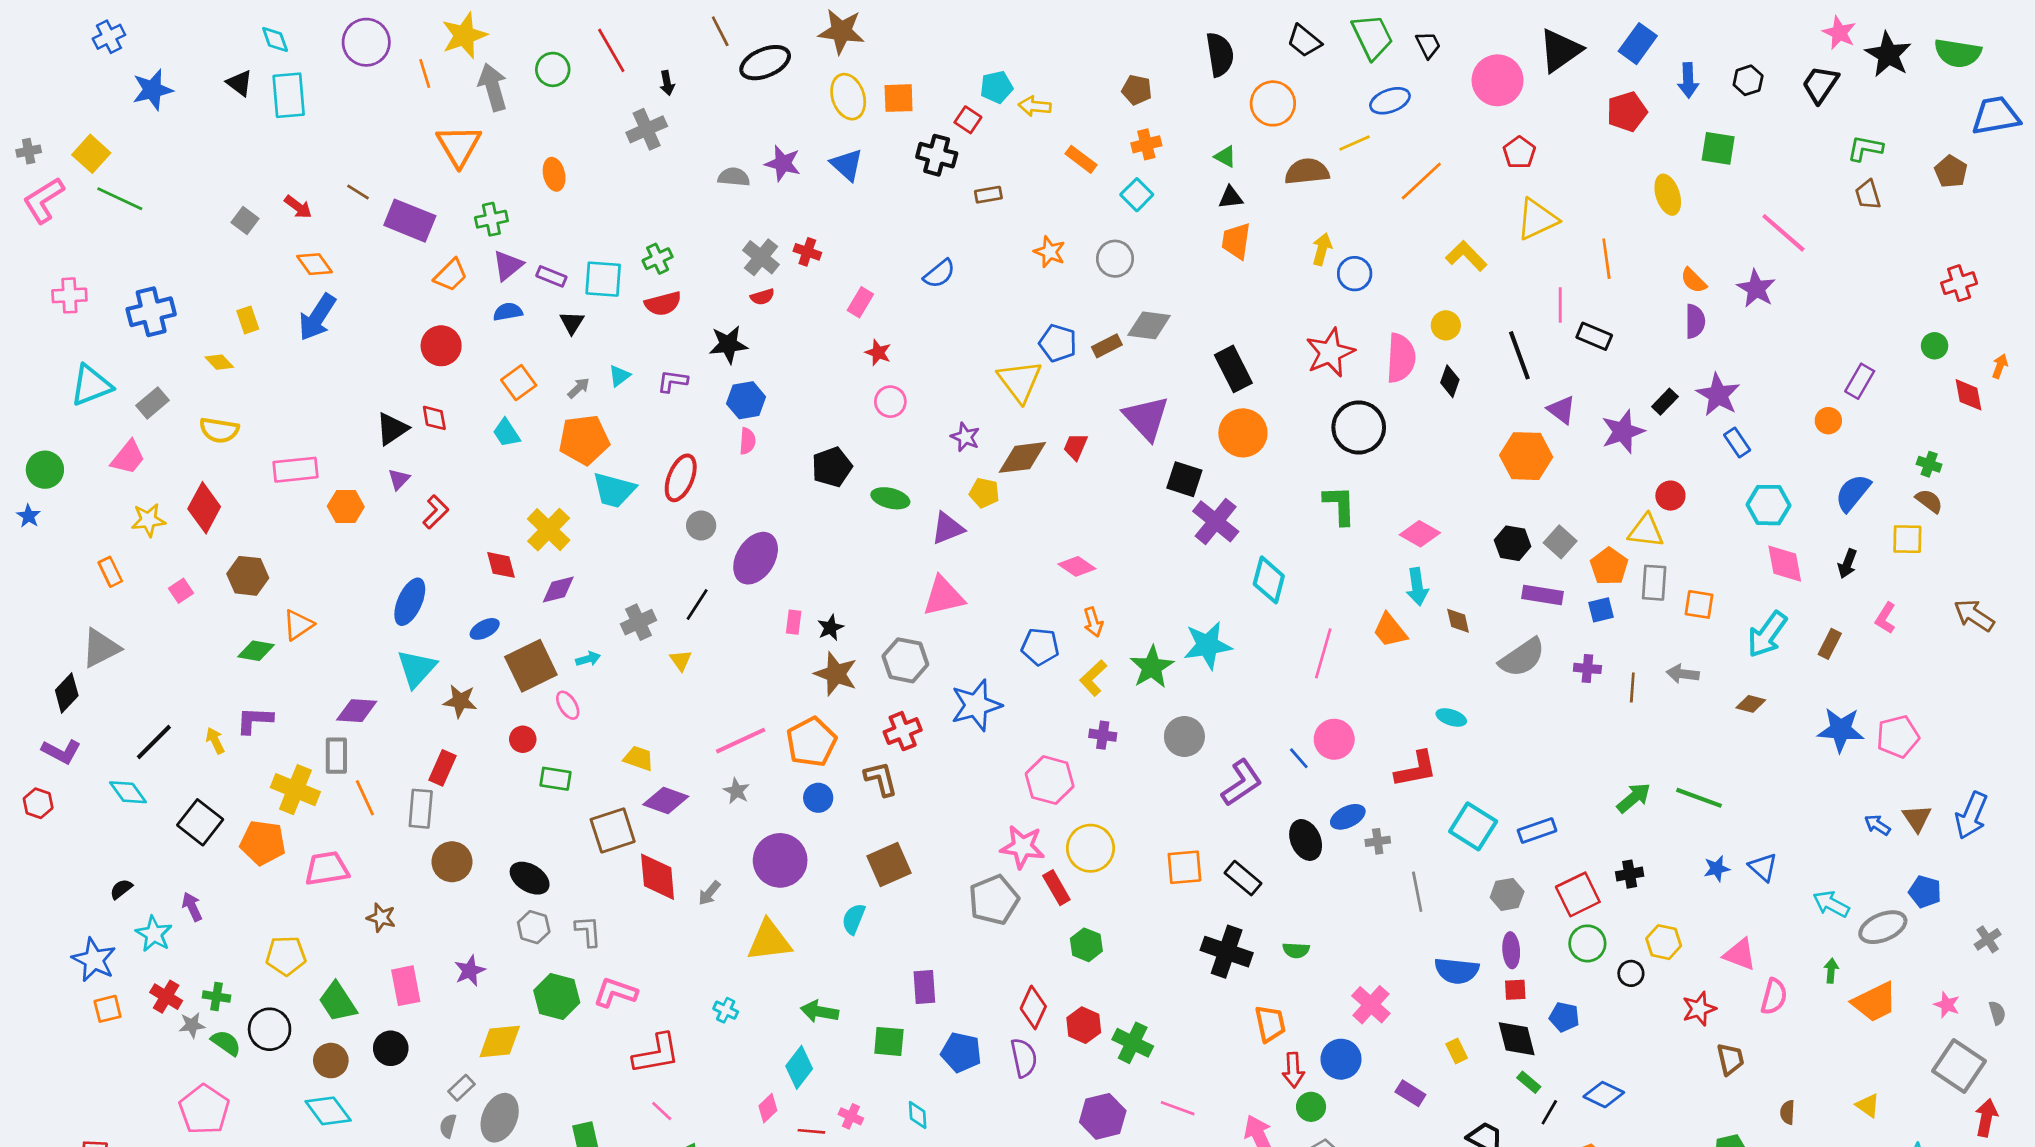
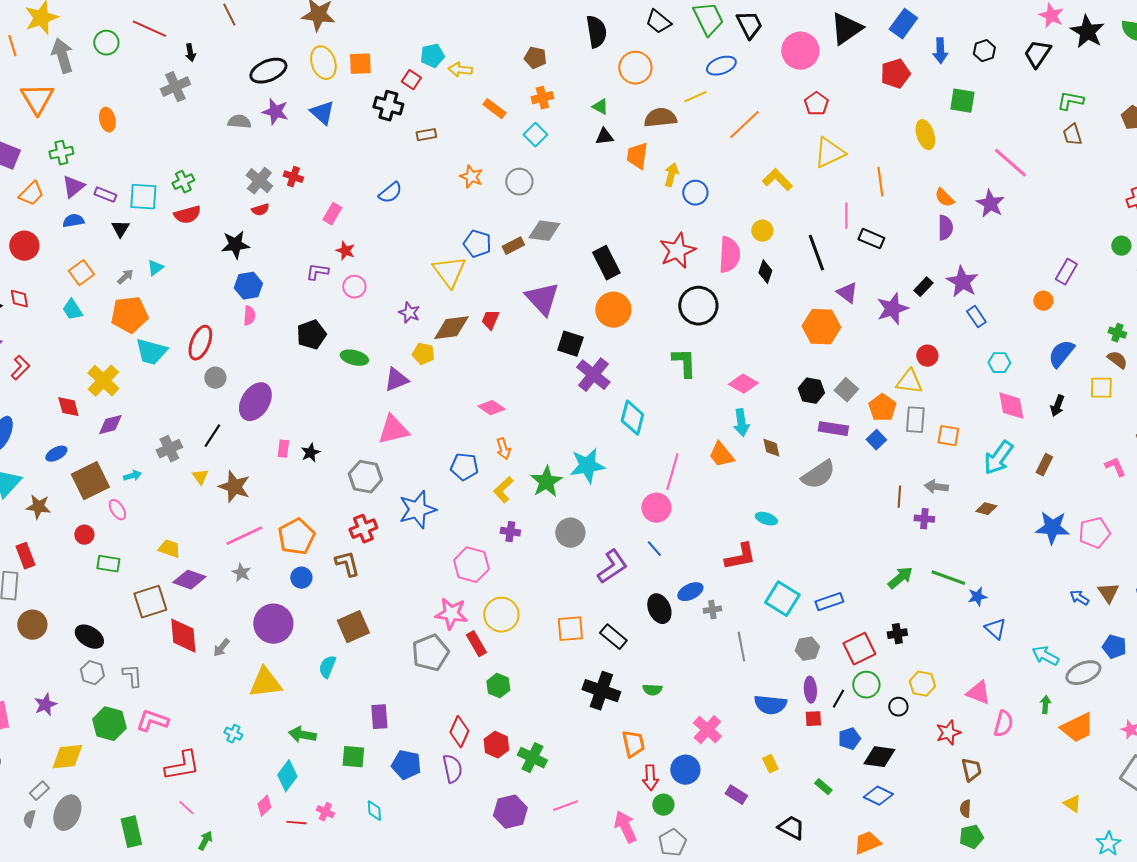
black trapezoid: (1428, 45) -> (749, 25), size x1.4
red line: (611, 50) -> (149, 29), turned -36
black ellipse: (765, 63) -> (268, 71), moved
orange trapezoid: (1236, 241) -> (637, 156), moved
purple L-shape: (673, 381) -> (317, 272), moved
cyan hexagon: (1768, 505) -> (999, 363), size x0.7
blue square: (1601, 610) -> (876, 440), turned -30
pink L-shape: (1886, 618) -> (1115, 467), moved, turned 125
purple cross: (1587, 668) -> (924, 519), moved
brown star: (836, 674) -> (234, 487), moved
pink circle: (1334, 739) -> (656, 508), moved
red rectangle: (442, 768) -> (25, 556), turned -45
blue star: (1717, 869) -> (977, 597), moved
blue pentagon: (1564, 1017) -> (849, 739), turned -30
black diamond: (1517, 1039) -> (879, 757), moved, turned -68
pink line: (1178, 1108) -> (565, 806), turned -40
black line: (1549, 1112) -> (838, 699), moved
brown semicircle: (1788, 1112) -> (965, 809), moved

